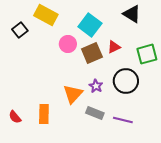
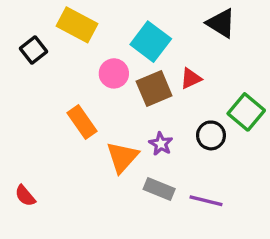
green square: (147, 54) -> (246, 112), moved, turned -35
black circle: (126, 81) -> (211, 135), size x0.7
orange rectangle: (44, 114) -> (82, 122), moved, turned -36

